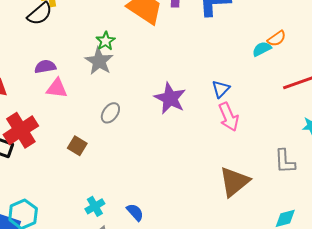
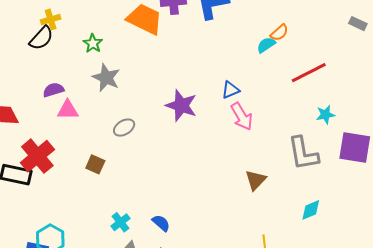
green star: (106, 41) -> (93, 43), moved
blue triangle: (221, 89) -> (231, 90), turned 30
gray ellipse: (110, 113) -> (124, 128), turned 30
gray L-shape: (285, 161) -> (303, 153), size x1.4
brown triangle: (234, 182) -> (256, 180), size x0.7

